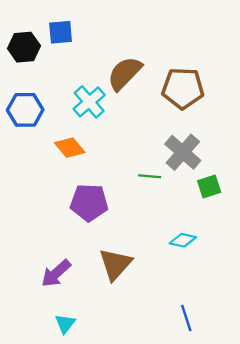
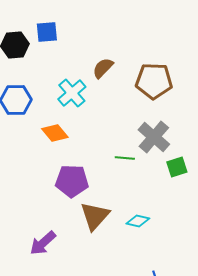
brown semicircle: (125, 73) -> (103, 68), size x0.7
cyan diamond: (183, 240) -> (138, 221), moved
brown triangle: (115, 264) -> (95, 216), moved

